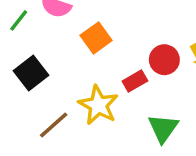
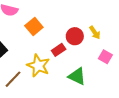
green triangle: (163, 128) -> (77, 76), turned -36

